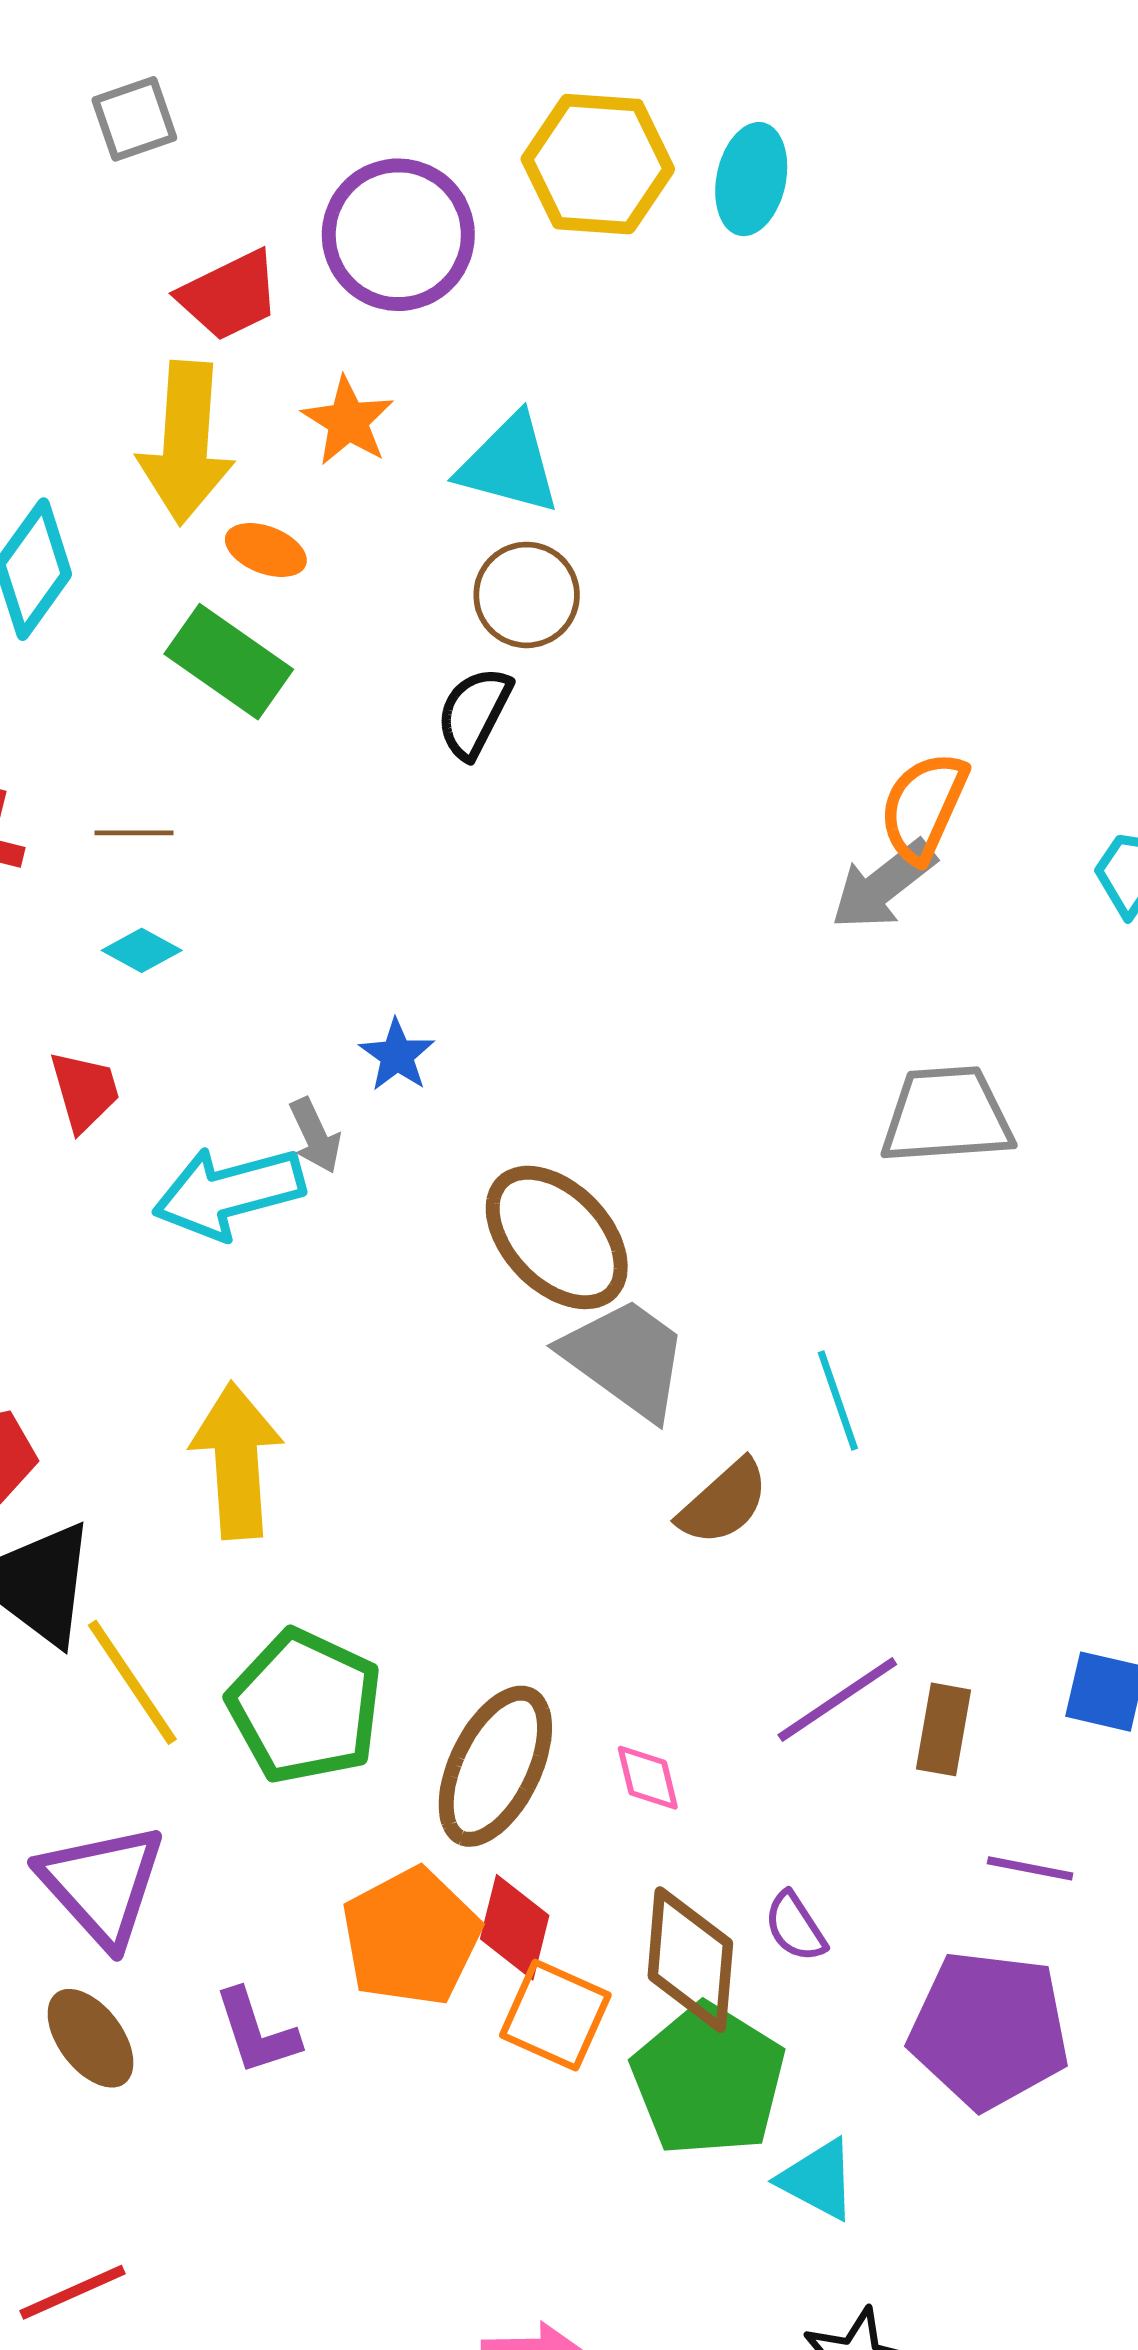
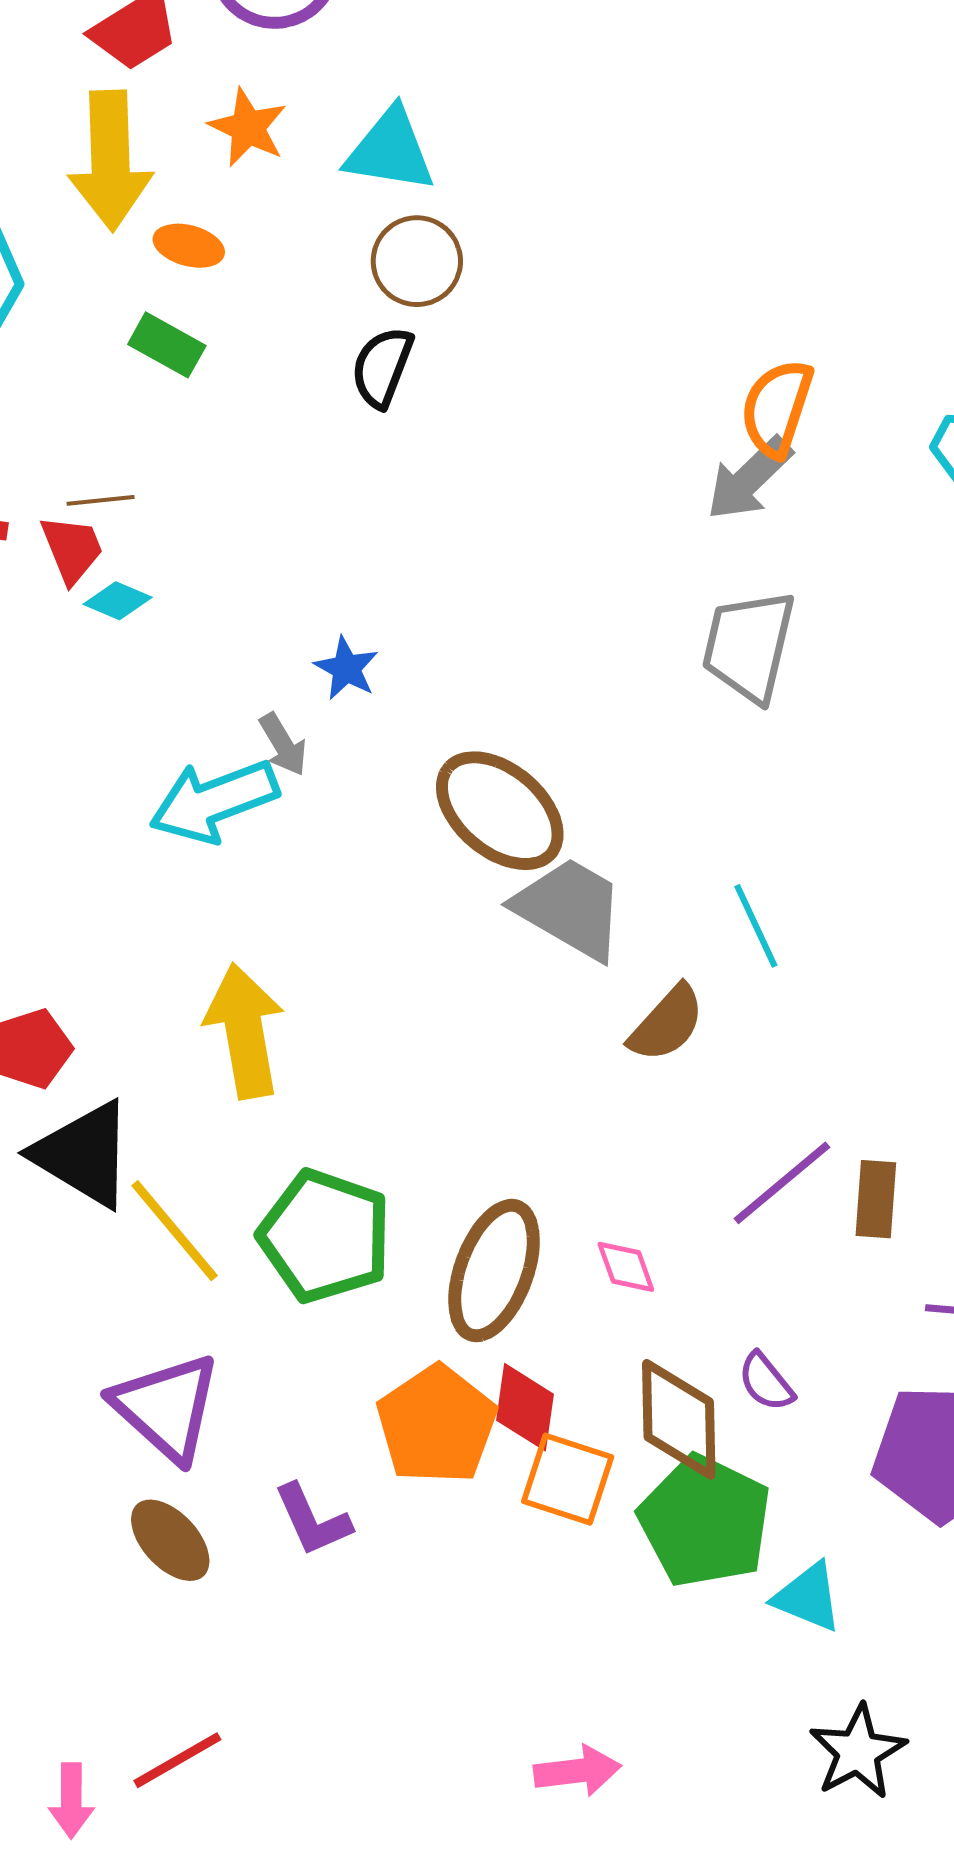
green rectangle: (229, 662) -> (167, 345), size x0.7
red trapezoid: (85, 1091) -> (72, 549), moved
gray trapezoid: (947, 1115) -> (749, 646), moved, turned -67

